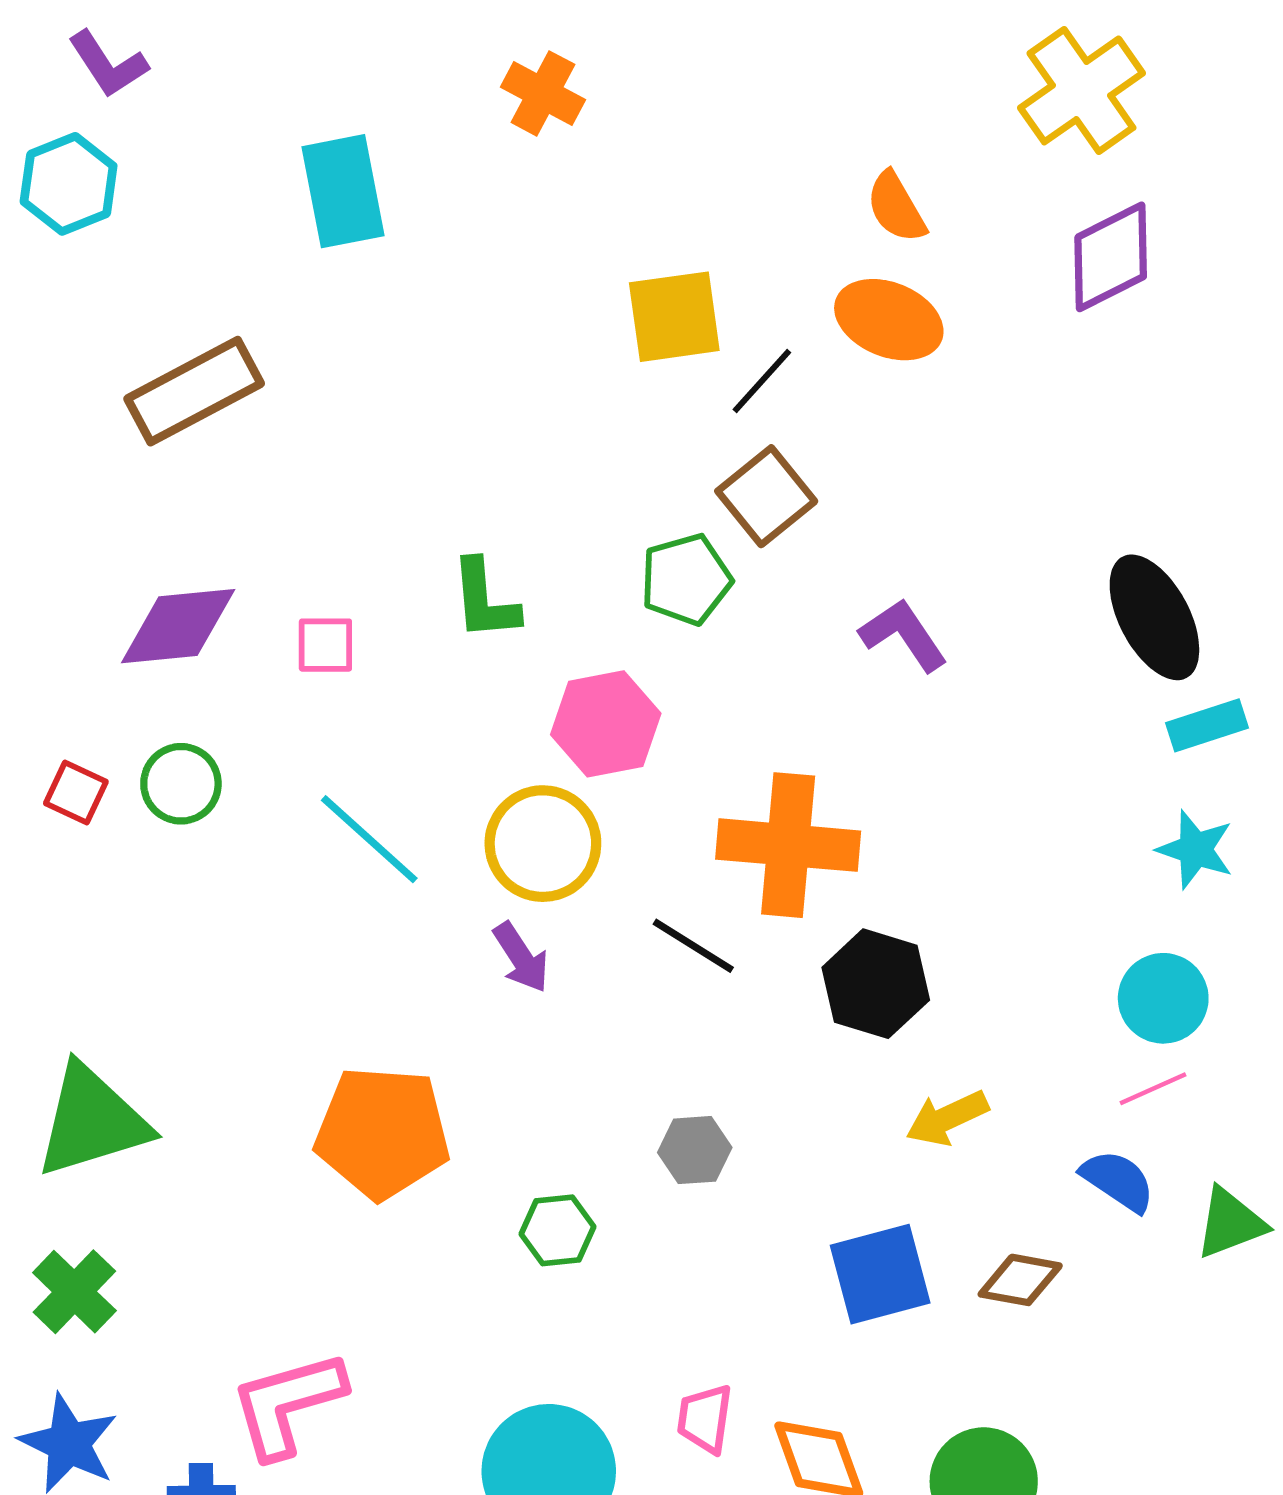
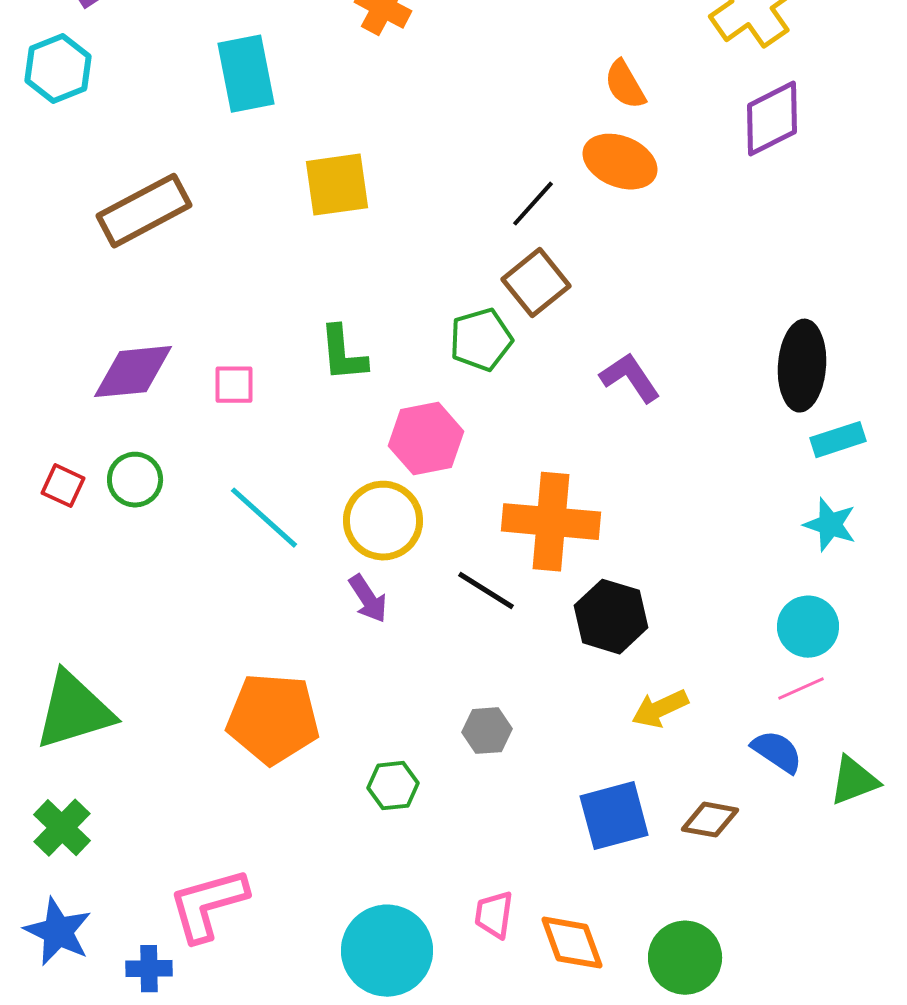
yellow square: (674, 317) -> (337, 185), moved
black ellipse: (1154, 617) -> (802, 366), turned 32

